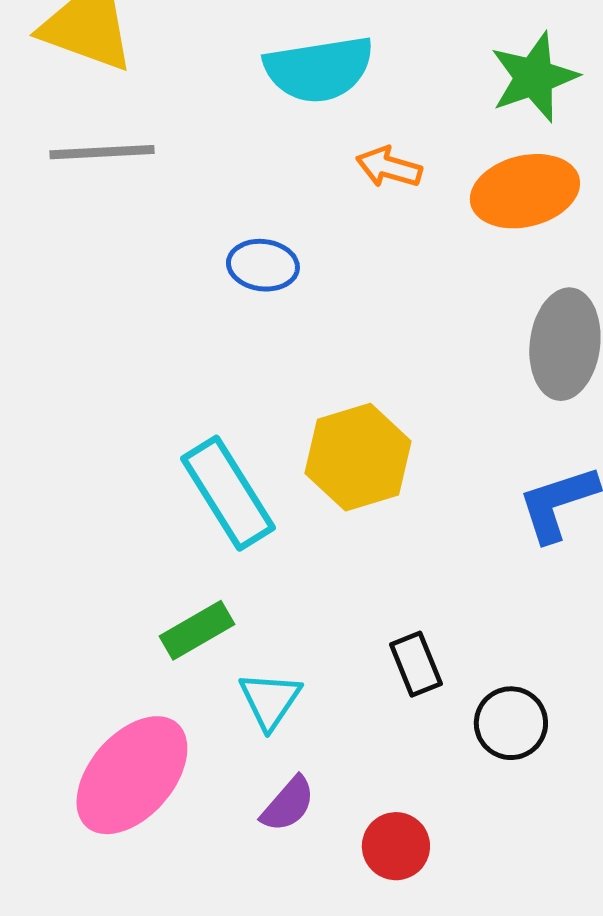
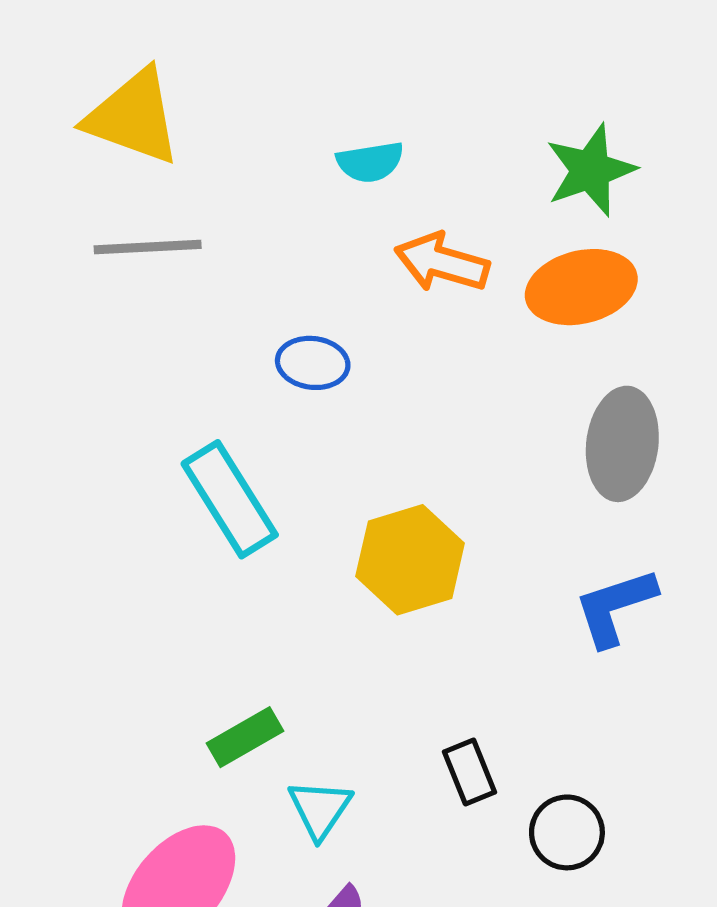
cyan semicircle: (319, 69) -> (370, 162), size x0.6
orange arrow: (389, 167) -> (442, 262), size x1.4
cyan rectangle: (228, 493) -> (230, 499), moved

